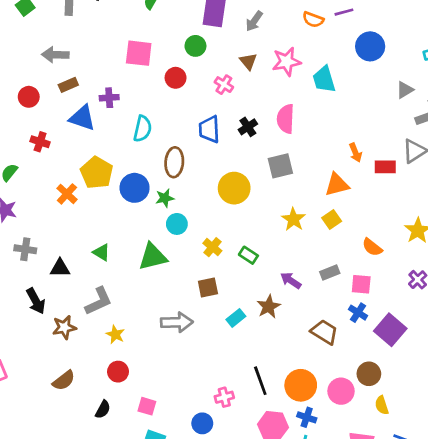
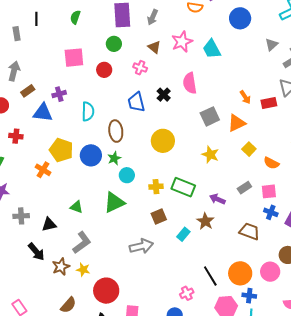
gray arrow: (55, 55) -> (14, 71), turned 114
gray square: (280, 166) -> (210, 116), moved
yellow square: (332, 219) -> (249, 149), moved
yellow cross: (212, 247) -> (156, 187), turned -32
green rectangle: (248, 255) -> (183, 187), size x1.6
yellow star: (115, 334) -> (83, 270), moved
red circle: (118, 372) -> (106, 291), size x1.6

